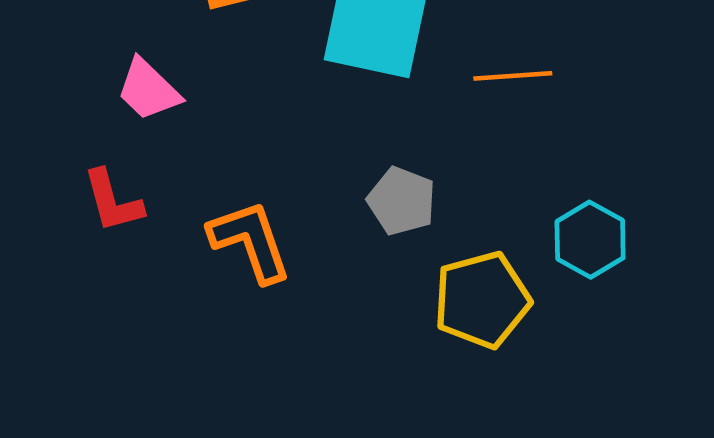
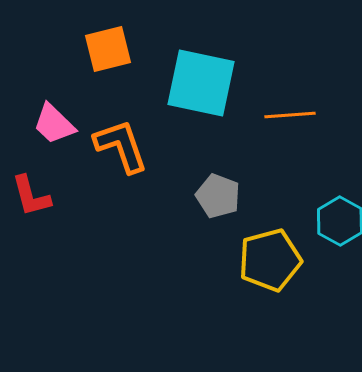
orange L-shape: (250, 241) -> (121, 146), moved

